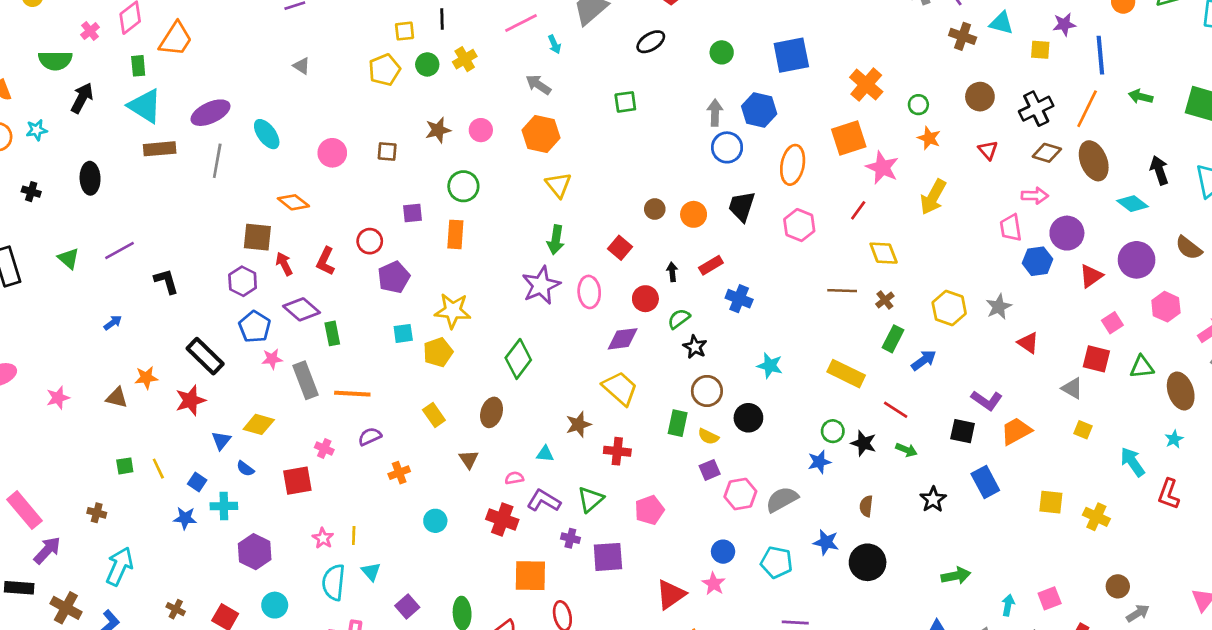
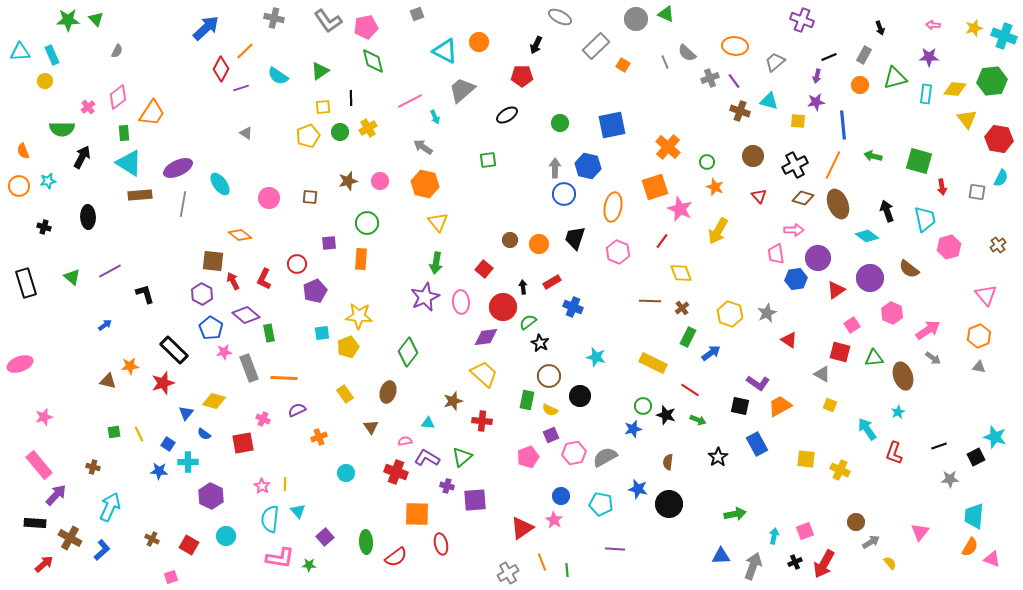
red circle: (645, 299) -> (503, 307), size x1.4
pink star: (58, 398) -> (44, 417), moved
pink pentagon: (649, 510) -> (528, 457), moved

